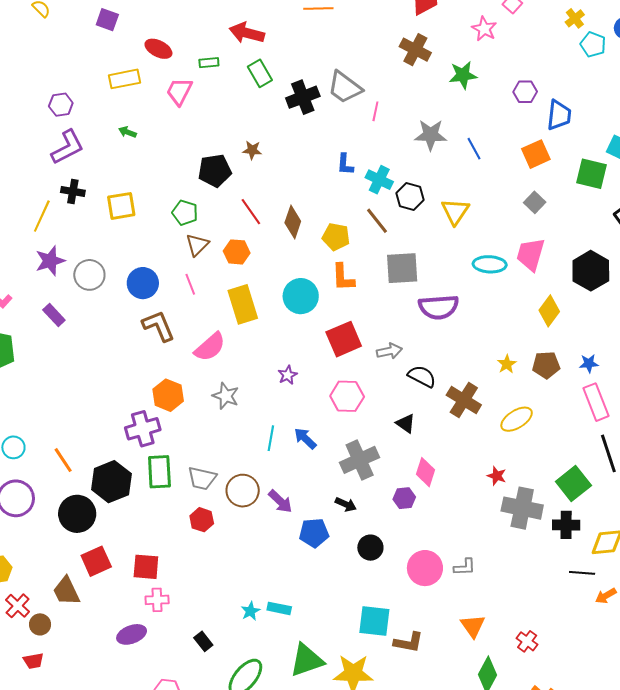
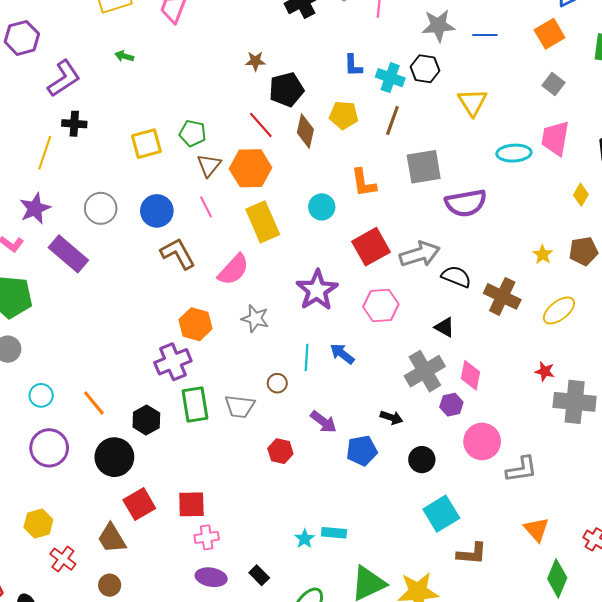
purple hexagon: (61, 105) -> (22, 38), moved, size x1.4
blue line: (474, 149) -> (485, 35), turned -55
black pentagon: (215, 171) -> (286, 90), moved
black hexagon: (410, 196) -> (425, 69), moved
yellow square: (121, 206) -> (146, 144), moved
brown line: (377, 221) -> (392, 120), turned 64
yellow pentagon: (336, 237) -> (344, 115), moved
orange hexagon: (237, 252) -> (251, 168), size x1.5
purple star: (50, 261) -> (35, 208), moved
cyan circle: (301, 296) -> (322, 207), size x0.7
yellow diamond: (549, 311) -> (581, 195), size x0.7
purple rectangle: (54, 315) -> (68, 254), size x1.6
gray arrow: (389, 351) -> (420, 254), size x1.5
purple star: (288, 375) -> (317, 290), size x2.0
gray cross: (360, 460) -> (425, 371), moved
black hexagon: (111, 482) -> (146, 420), size x0.7
brown circle: (243, 491) -> (277, 383), moved, size x0.6
red hexagon: (202, 520) -> (280, 451), moved
gray L-shape: (465, 567) -> (521, 469), size x1.4
pink circle: (425, 568) -> (482, 441), moved
cyan square: (374, 621) -> (441, 514), moved, turned -32
brown circle: (40, 624) -> (110, 585), moved
purple ellipse: (132, 634) -> (211, 577), moved, turned 36

